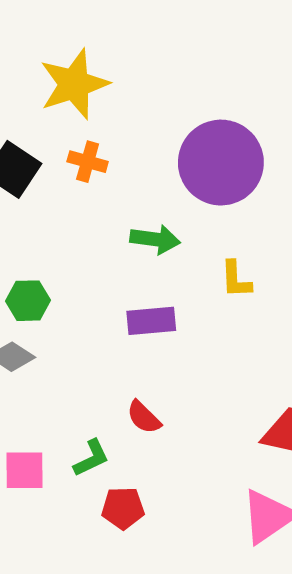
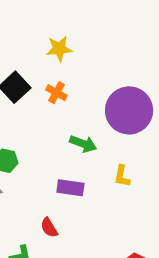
yellow star: (74, 84) -> (59, 49), size x0.7
red semicircle: (144, 417) -> (49, 228), moved

